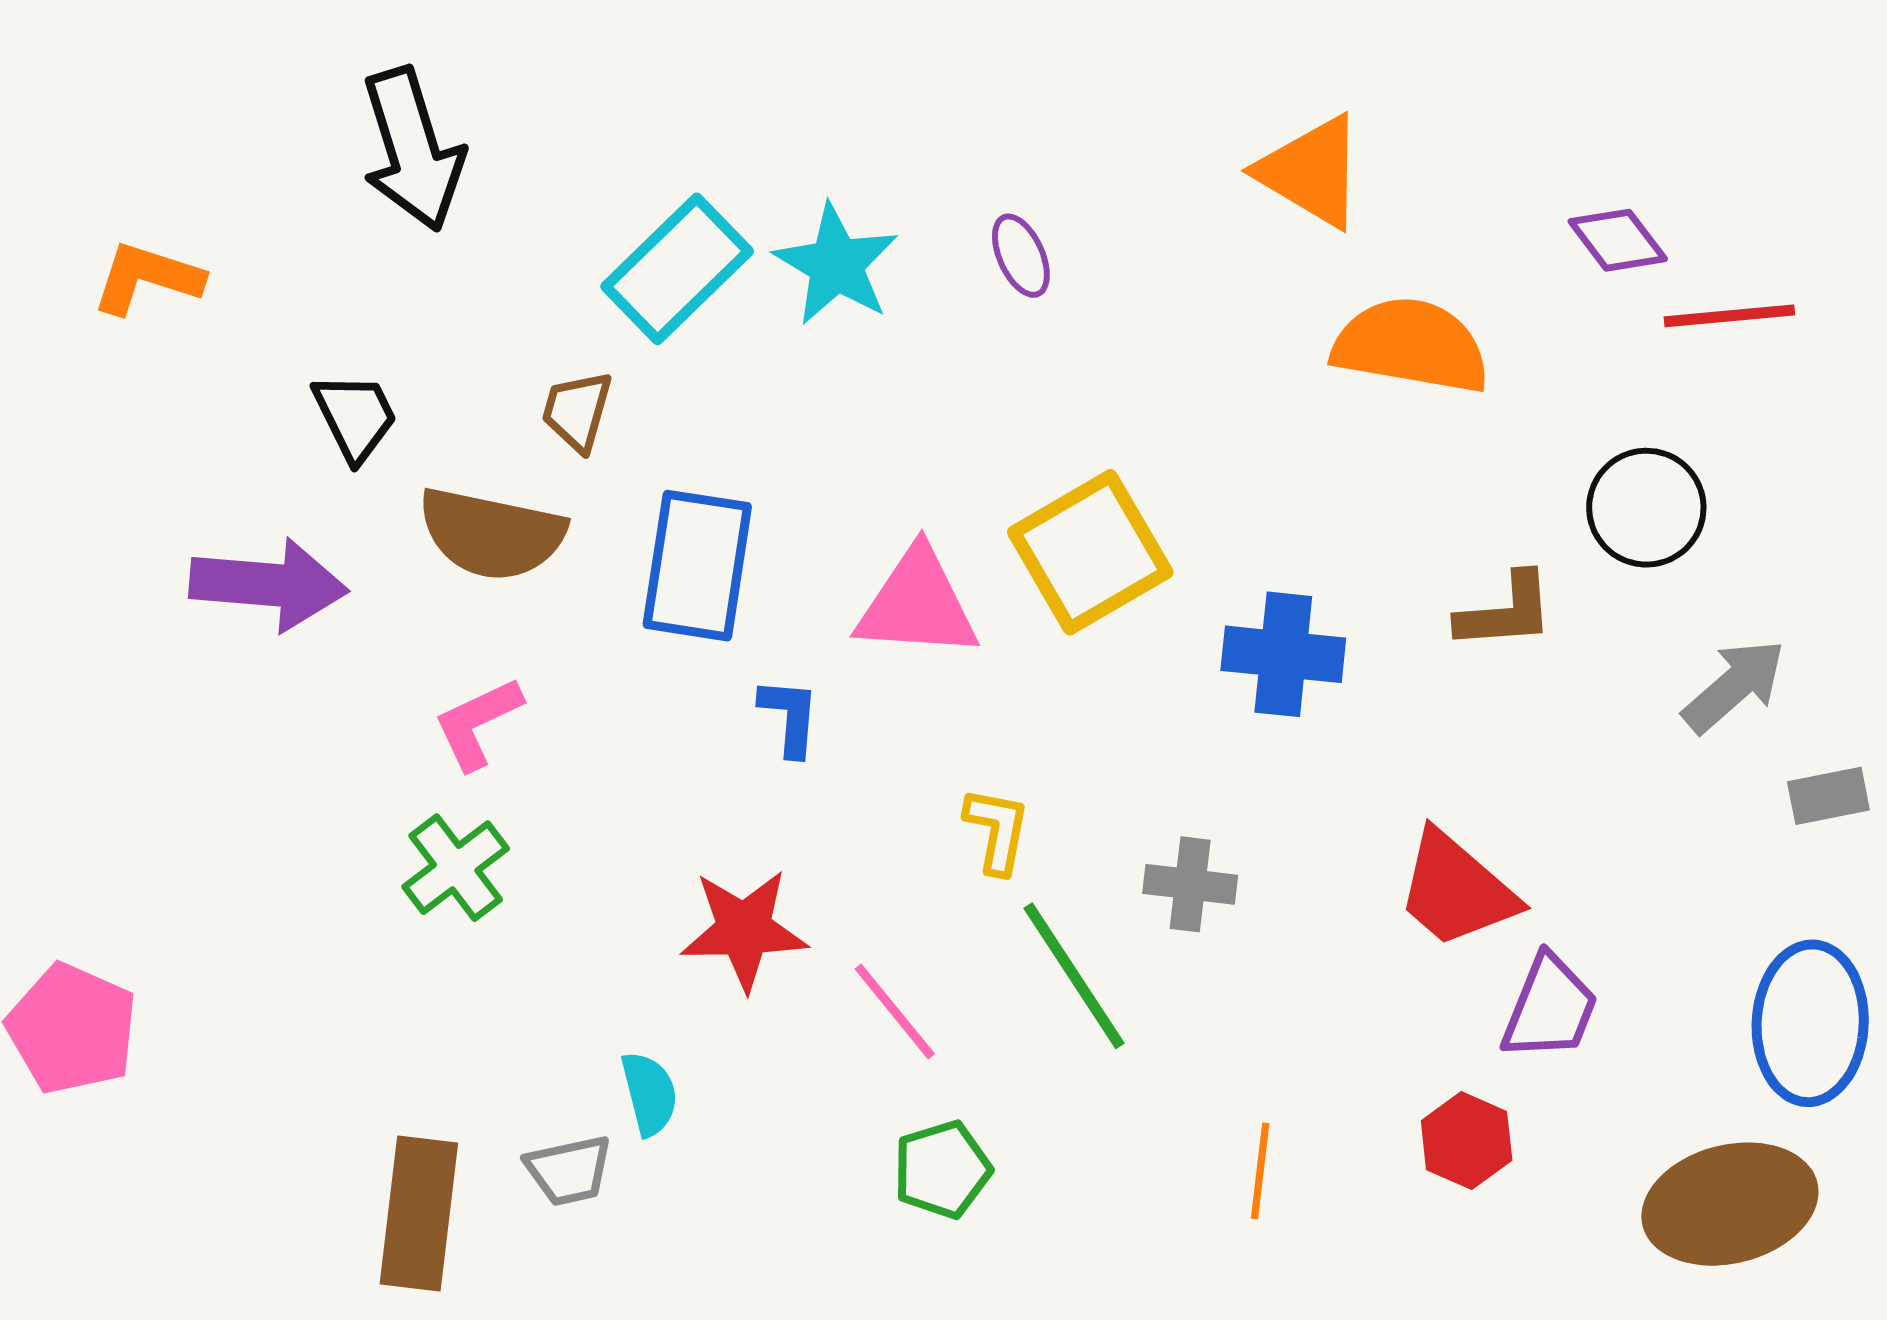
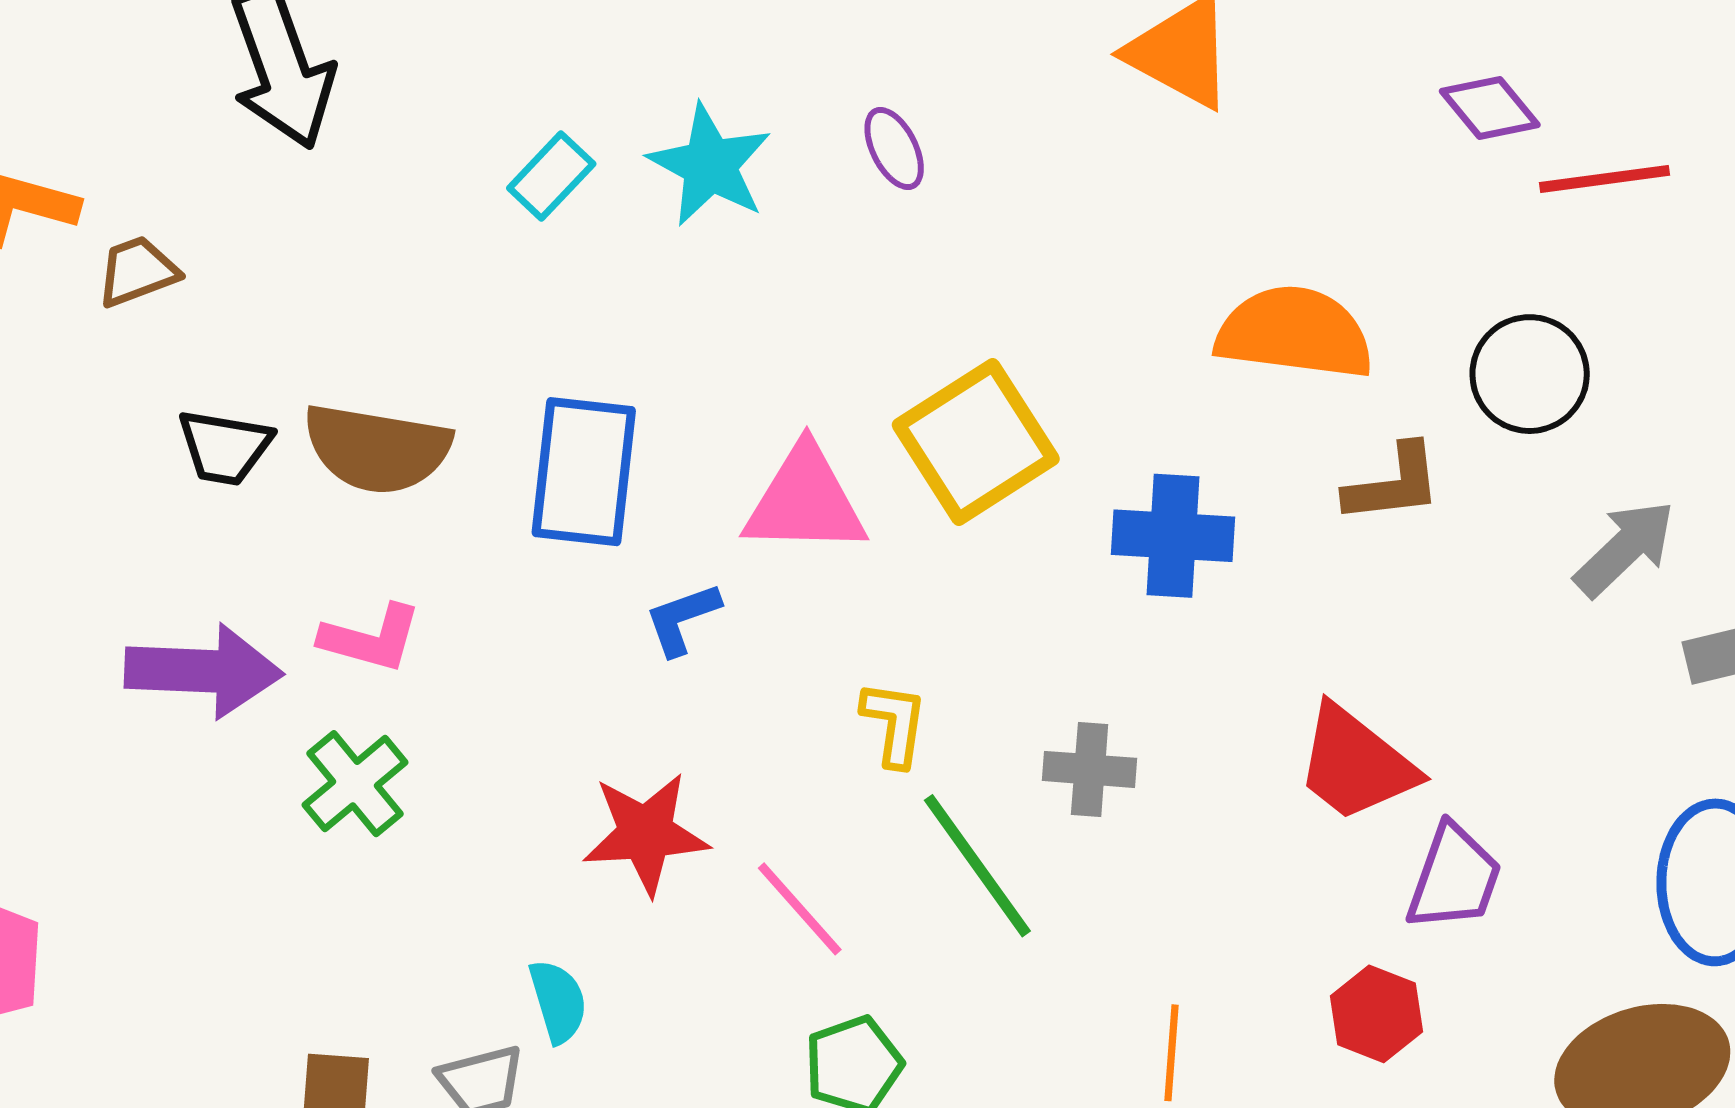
cyan rectangle: (677, 269) -> (551, 176), size x0.6
orange semicircle: (1411, 346) -> (1295, 333), moved
brown trapezoid: (577, 411) -> (137, 271), moved, turned 56
black trapezoid: (355, 417) -> (225, 447), moved, turned 128
purple arrow: (269, 585) -> (204, 671), moved
blue L-shape: (790, 717) -> (682, 619), turned -112
pink L-shape: (478, 723) -> (371, 638), turned -137

